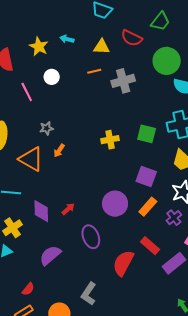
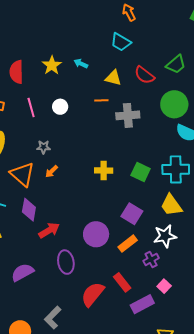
white circle: (52, 77) -> (60, 107), moved
red arrow: (68, 209) -> (49, 230), size x1.5
purple diamond: (41, 211) -> (29, 210), moved

